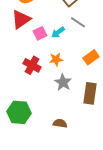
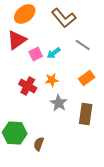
gray line: (78, 22) -> (83, 45), moved
brown semicircle: (60, 123) -> (39, 144), moved, turned -80

